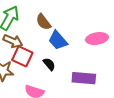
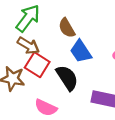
black semicircle: (49, 64) -> (67, 78), size x1.6

